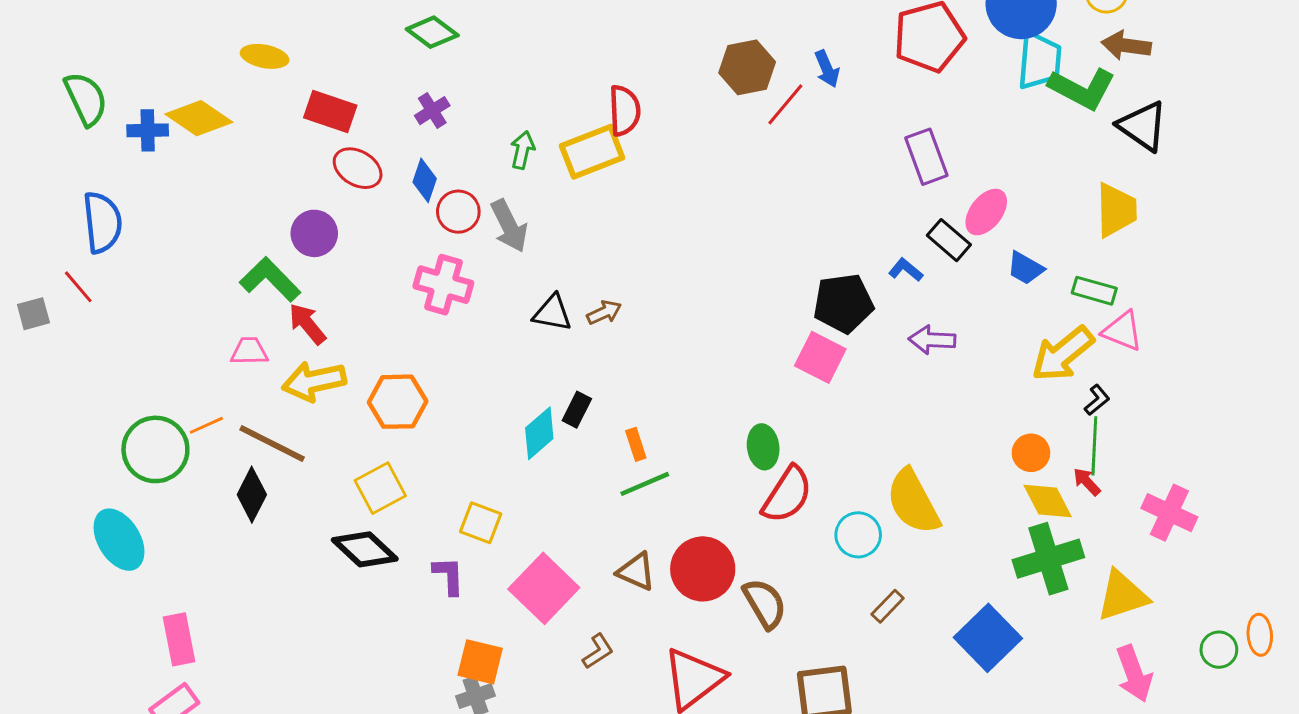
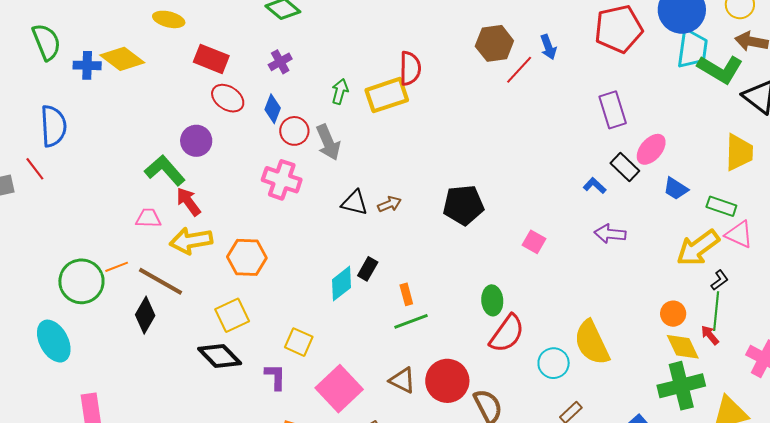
black pentagon: (843, 303) -> (463, 205), moved
pink square: (820, 357) -> (534, 242), size x0.7

